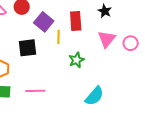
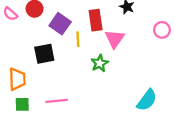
pink triangle: (107, 39) -> (115, 39), moved
pink circle: (131, 43) -> (162, 30), moved
cyan semicircle: (94, 96) -> (147, 100), moved

